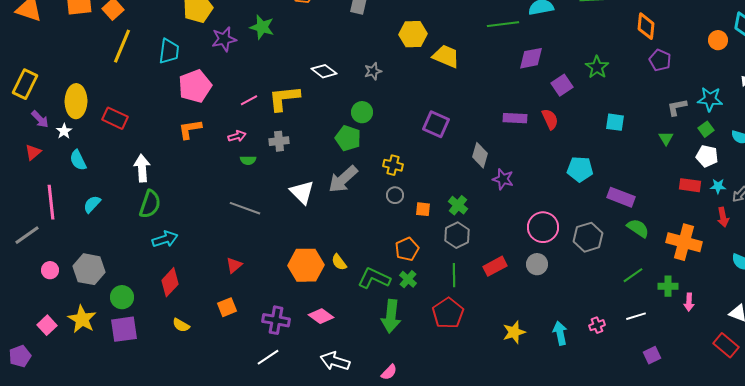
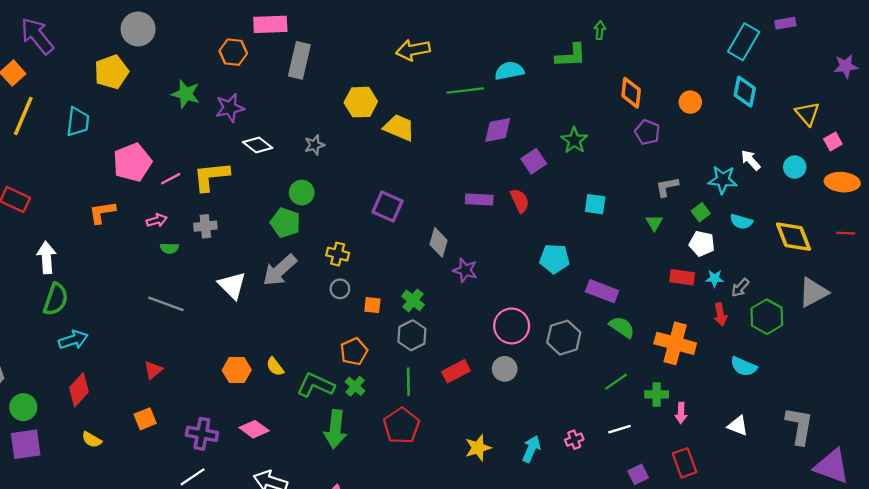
purple star: (224, 39) -> (230, 108), moved
orange circle: (718, 40) -> (690, 102), moved
pink pentagon: (195, 86) -> (132, 162), moved
cyan star: (710, 99) -> (723, 180), moved
orange hexagon: (306, 265) -> (237, 370), size x0.7
cyan arrow: (560, 333) -> (531, 449), turned 35
red rectangle: (726, 345) -> (684, 463), moved, turned 30

